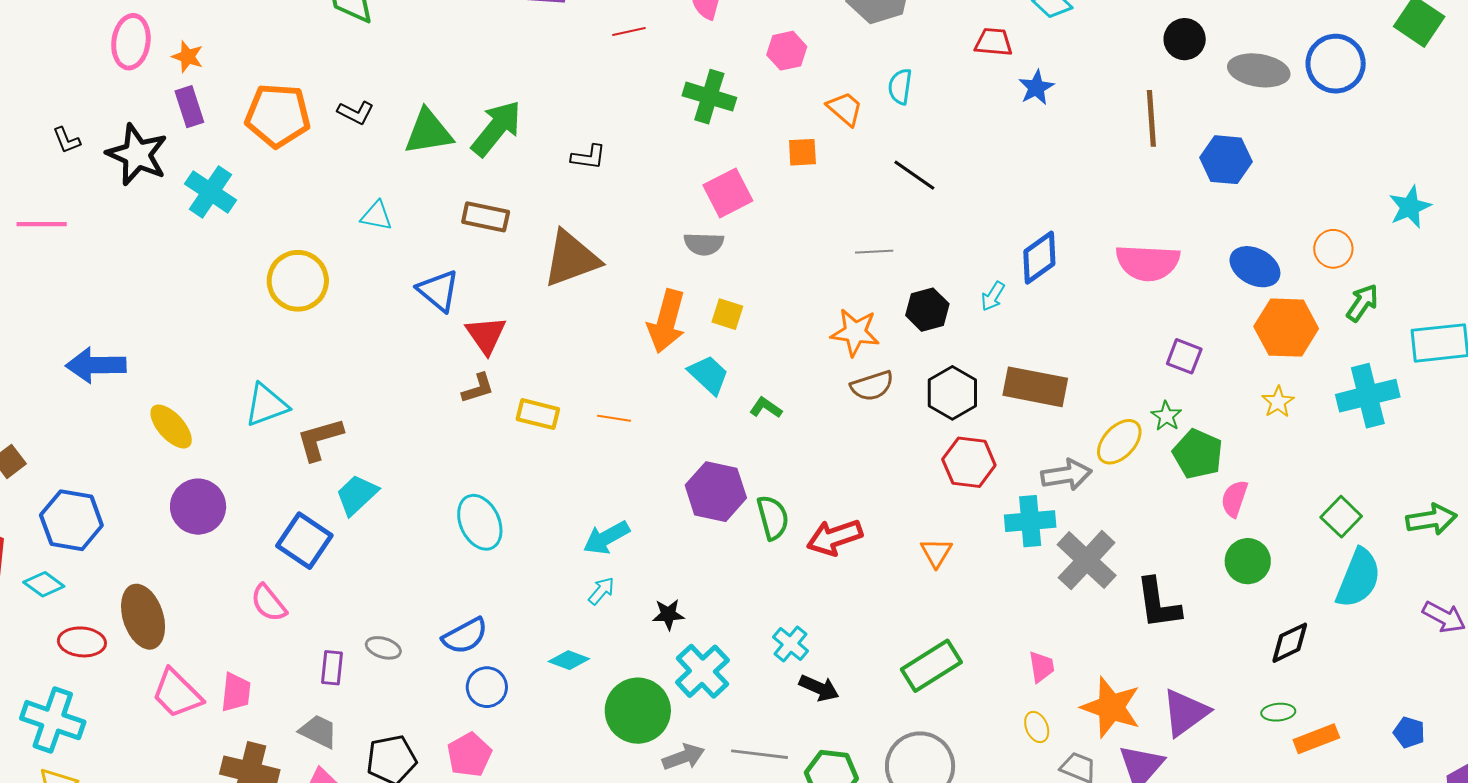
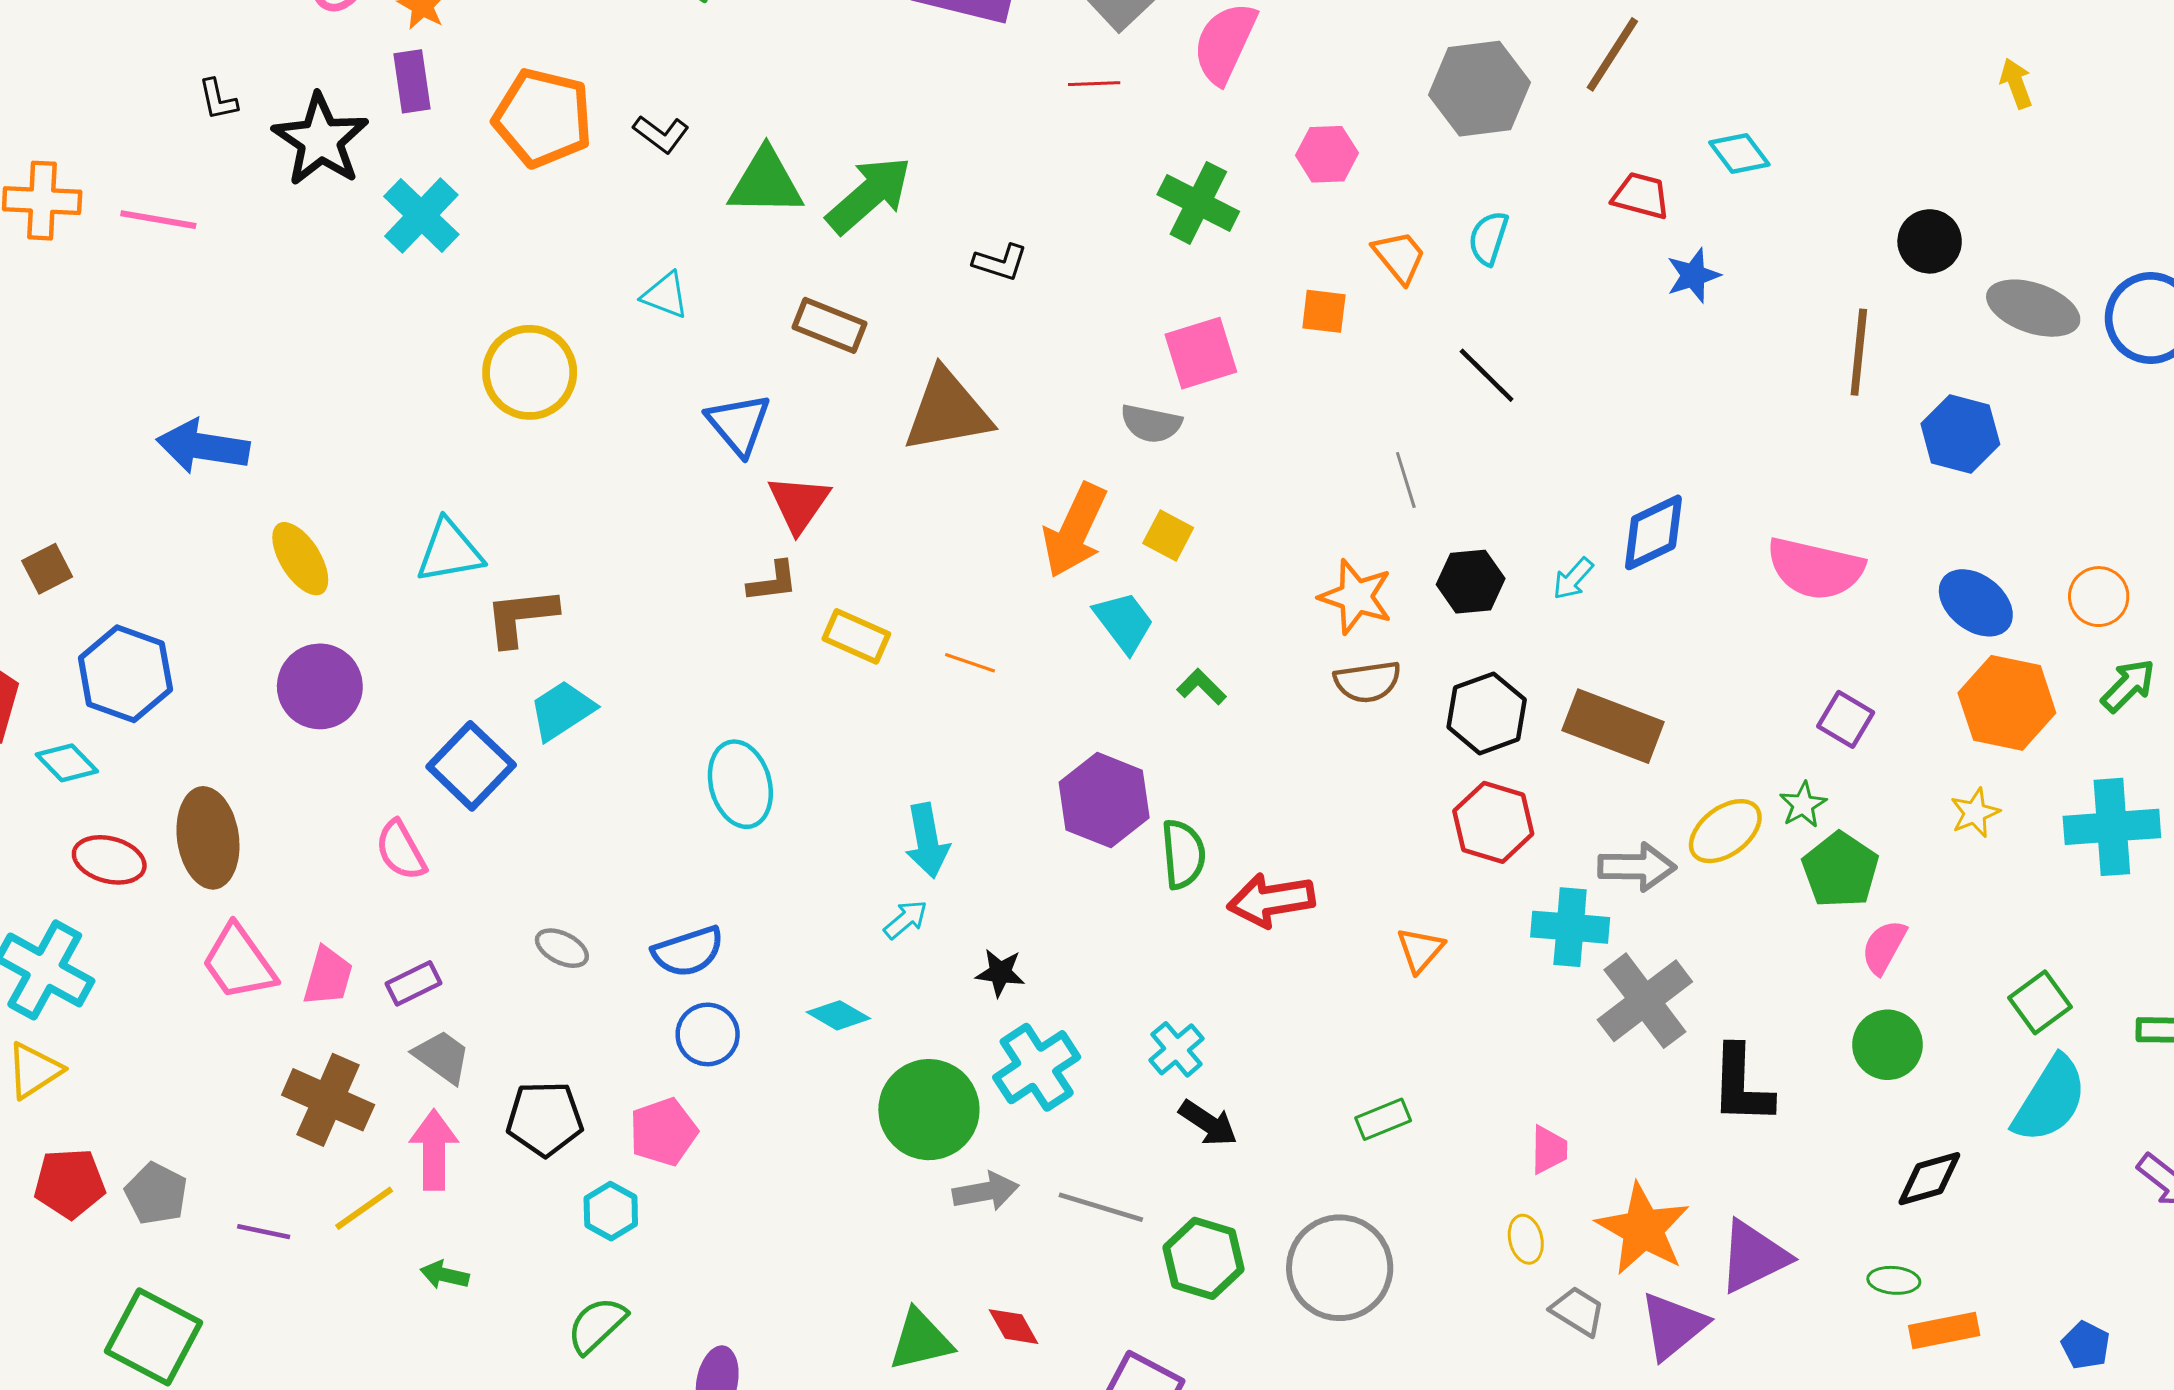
gray line: (874, 252) -> (1406, 480), turned 66
cyan arrow: (606, 538) -> (927, 841), turned -81
green rectangle: (931, 666) -> (1383, 1119), size x0.6
purple rectangle: (332, 668) -> (413, 983), moved, turned 48

